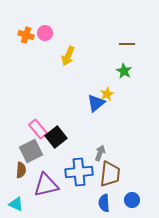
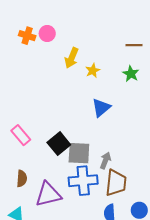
yellow star: (107, 94) -> (93, 71), moved
pink rectangle: (38, 129) -> (21, 135), moved
gray square: (31, 151) -> (79, 153), moved, turned 30

